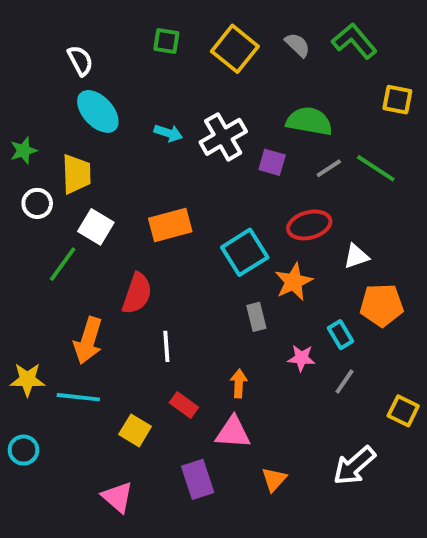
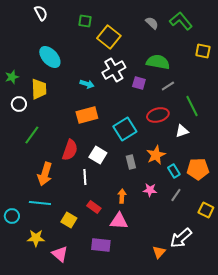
yellow square: (235, 49) -> (109, 37), moved
white semicircle: (80, 61) -> (41, 13), moved
cyan arrow: (168, 133) -> (87, 84), moved
green line: (376, 168) -> (192, 106), moved, turned 30
white square: (96, 227) -> (98, 155), moved
orange star: (294, 282) -> (156, 155), moved
orange pentagon: (382, 305) -> (198, 169), moved
pink star: (301, 358) -> (150, 190), moved
yellow star: (27, 380) -> (36, 238), moved
cyan circle: (23, 450) -> (12, 216), moved
purple rectangle: (198, 479) -> (101, 245), turned -66
orange triangle: (274, 479) -> (159, 252), moved

